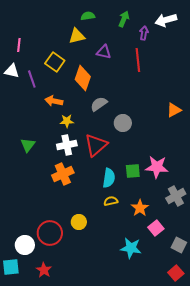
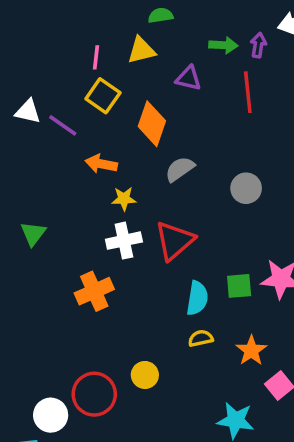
green arrow: (124, 19) -> (223, 45), moved, turned 70
pink line: (19, 45) -> (96, 57), moved
purple line: (32, 79) -> (63, 125), turned -36
gray circle: (123, 123) -> (246, 188), moved
green triangle: (28, 145) -> (33, 234), moved
orange cross: (63, 174) -> (94, 291), moved

